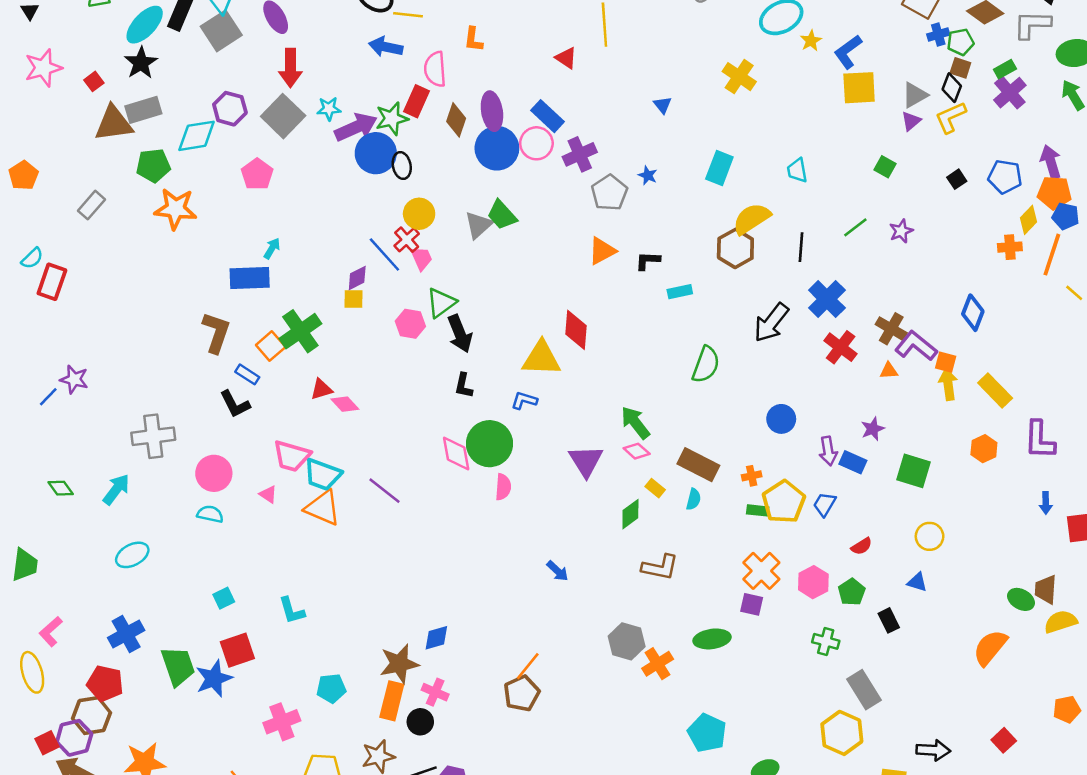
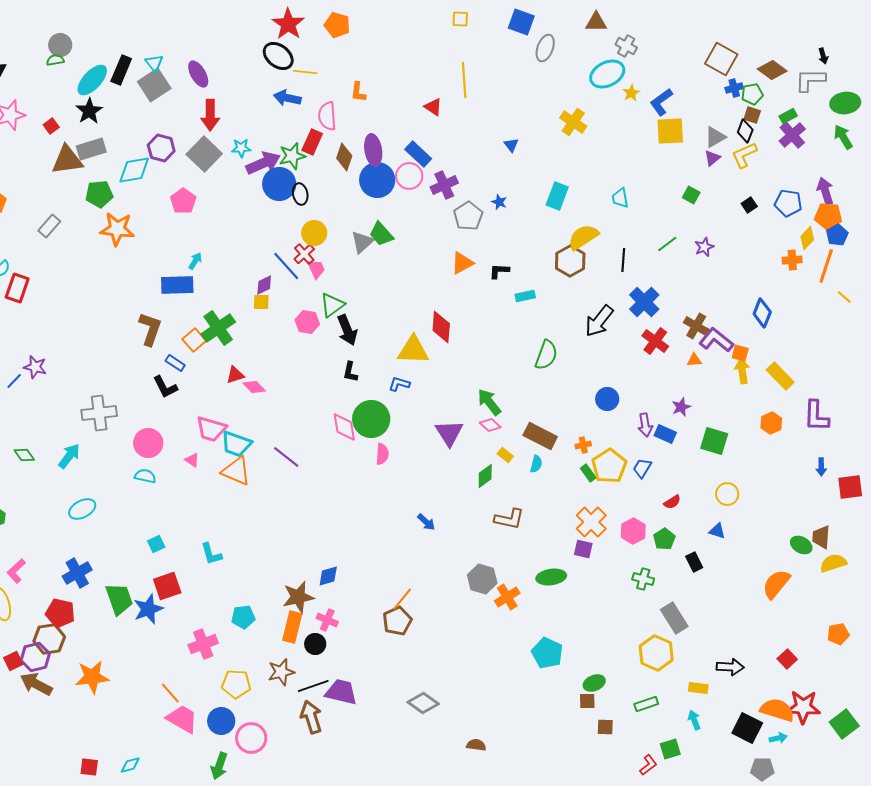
blue pentagon: (1066, 216) -> (837, 235), turned 30
green rectangle: (758, 510) -> (588, 473), turned 48

